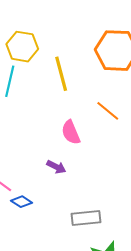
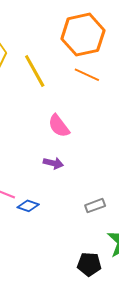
orange line: (108, 111) -> (87, 75), moved
gray rectangle: (86, 218) -> (95, 206), size x0.7

